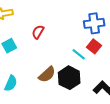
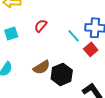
cyan line: (79, 54) -> (74, 36), moved

